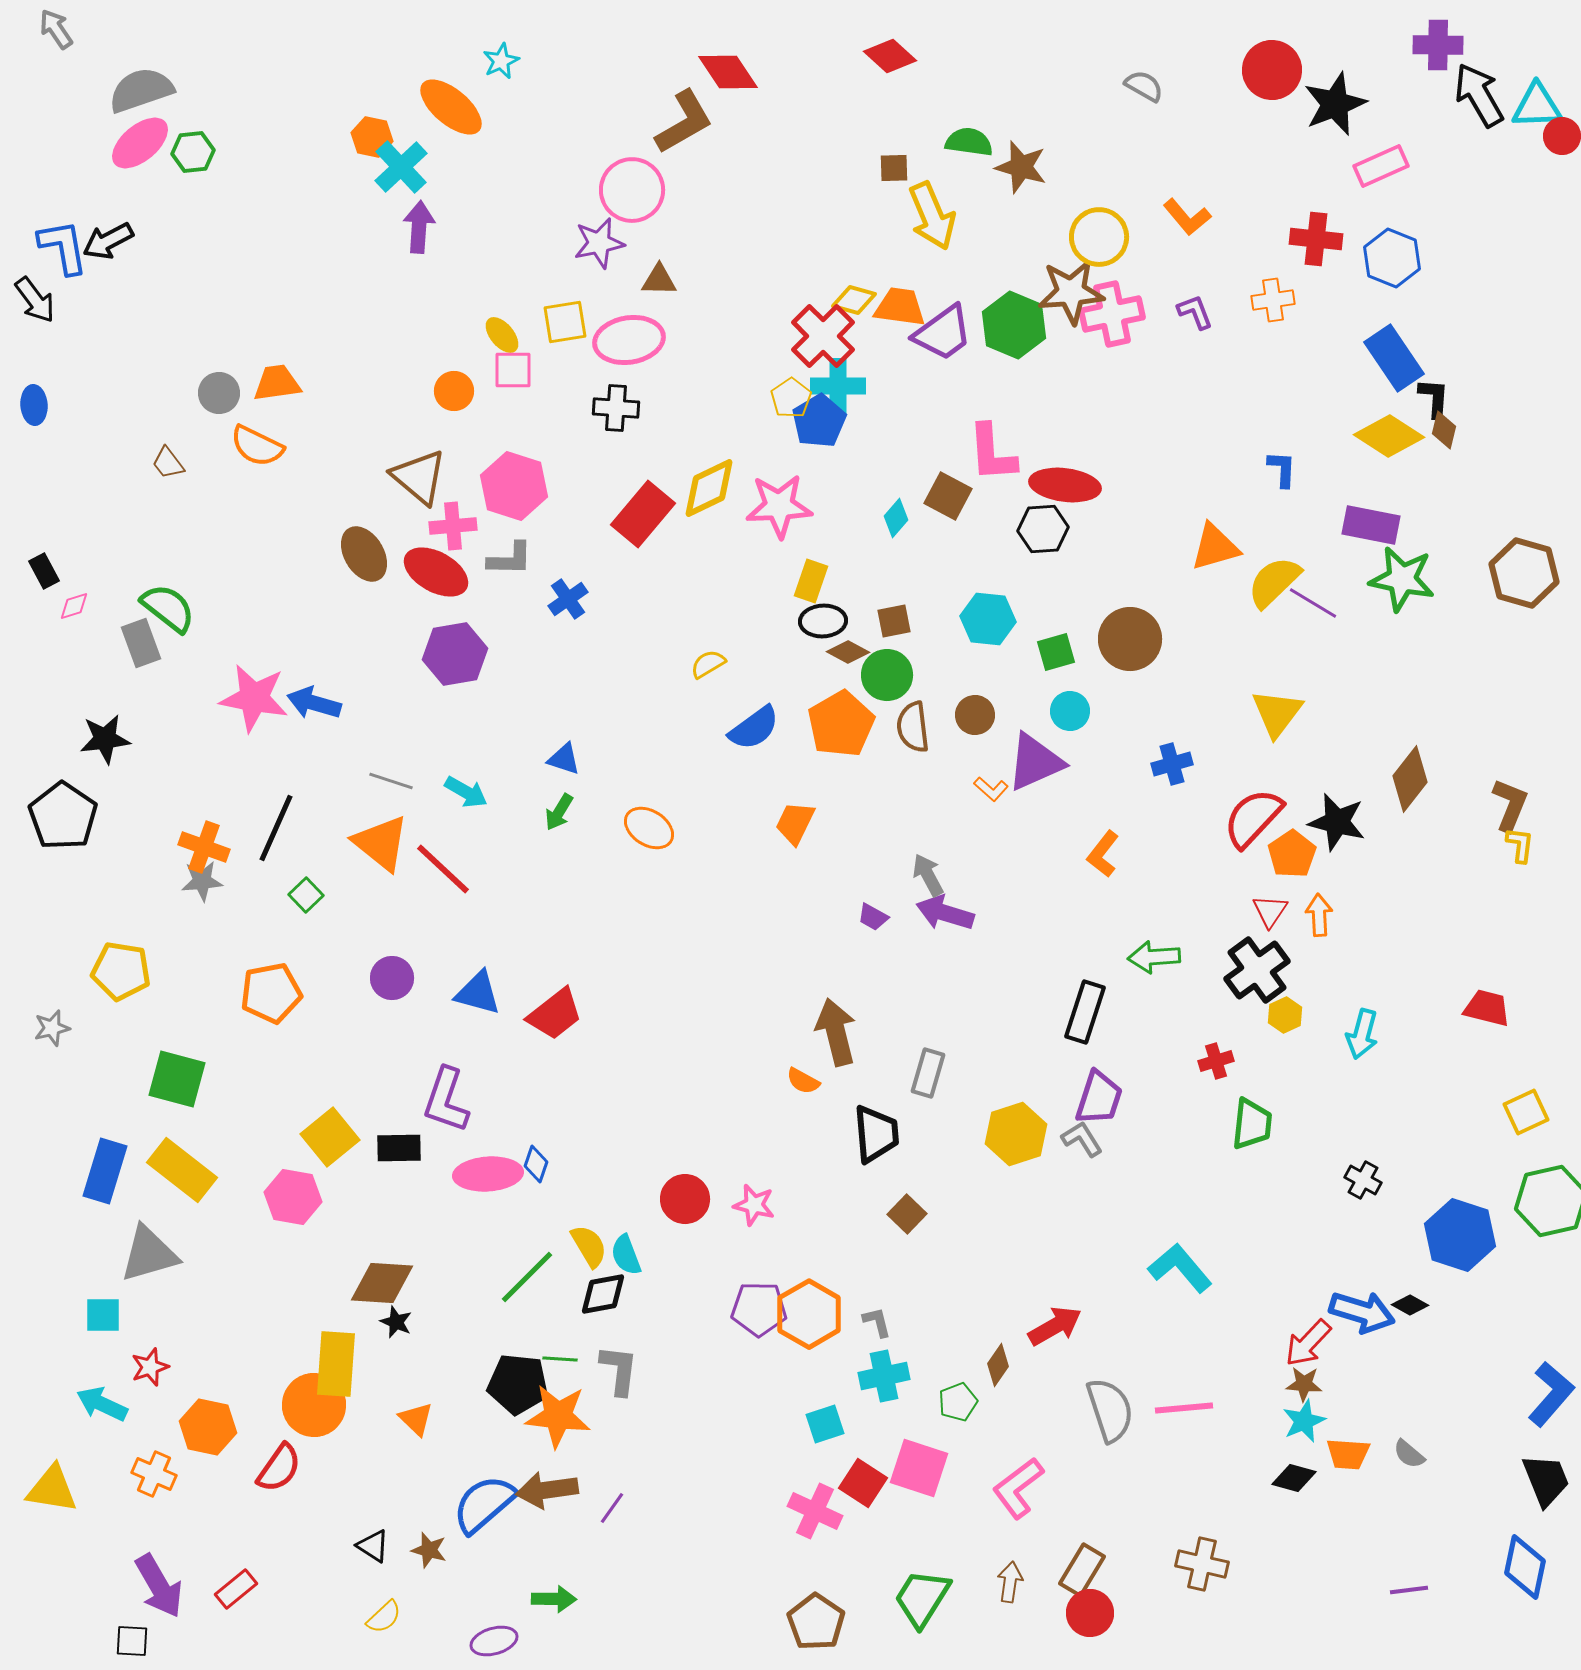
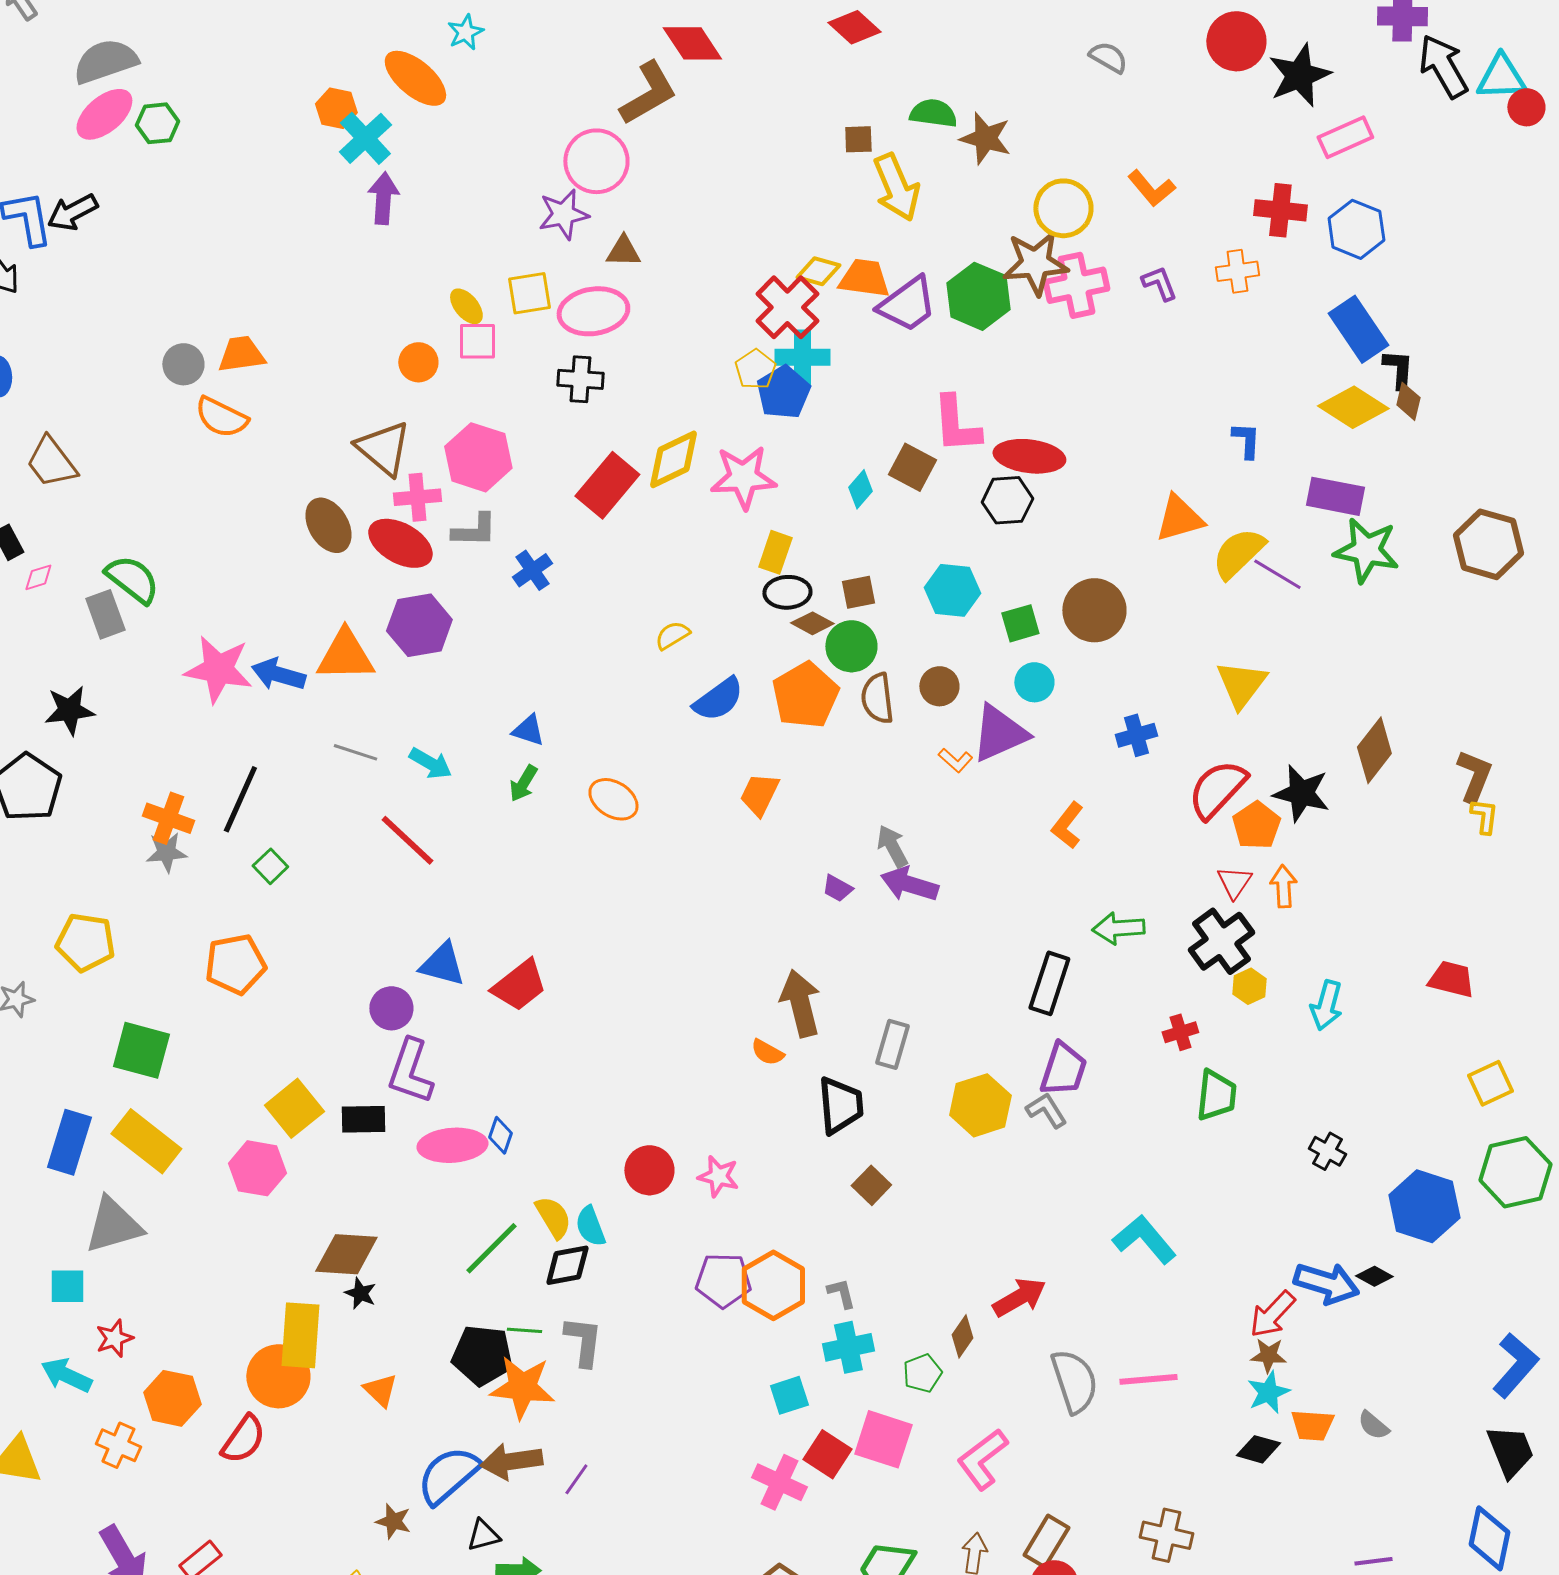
brown trapezoid: (168, 463) -> (51, 462), moved, size x1.6
orange triangle: (381, 843) -> (345, 655), moved, turned -40
purple circle: (392, 978) -> (391, 1008), moved
black triangle: (373, 1546) -> (483, 1535), moved, turned -48

